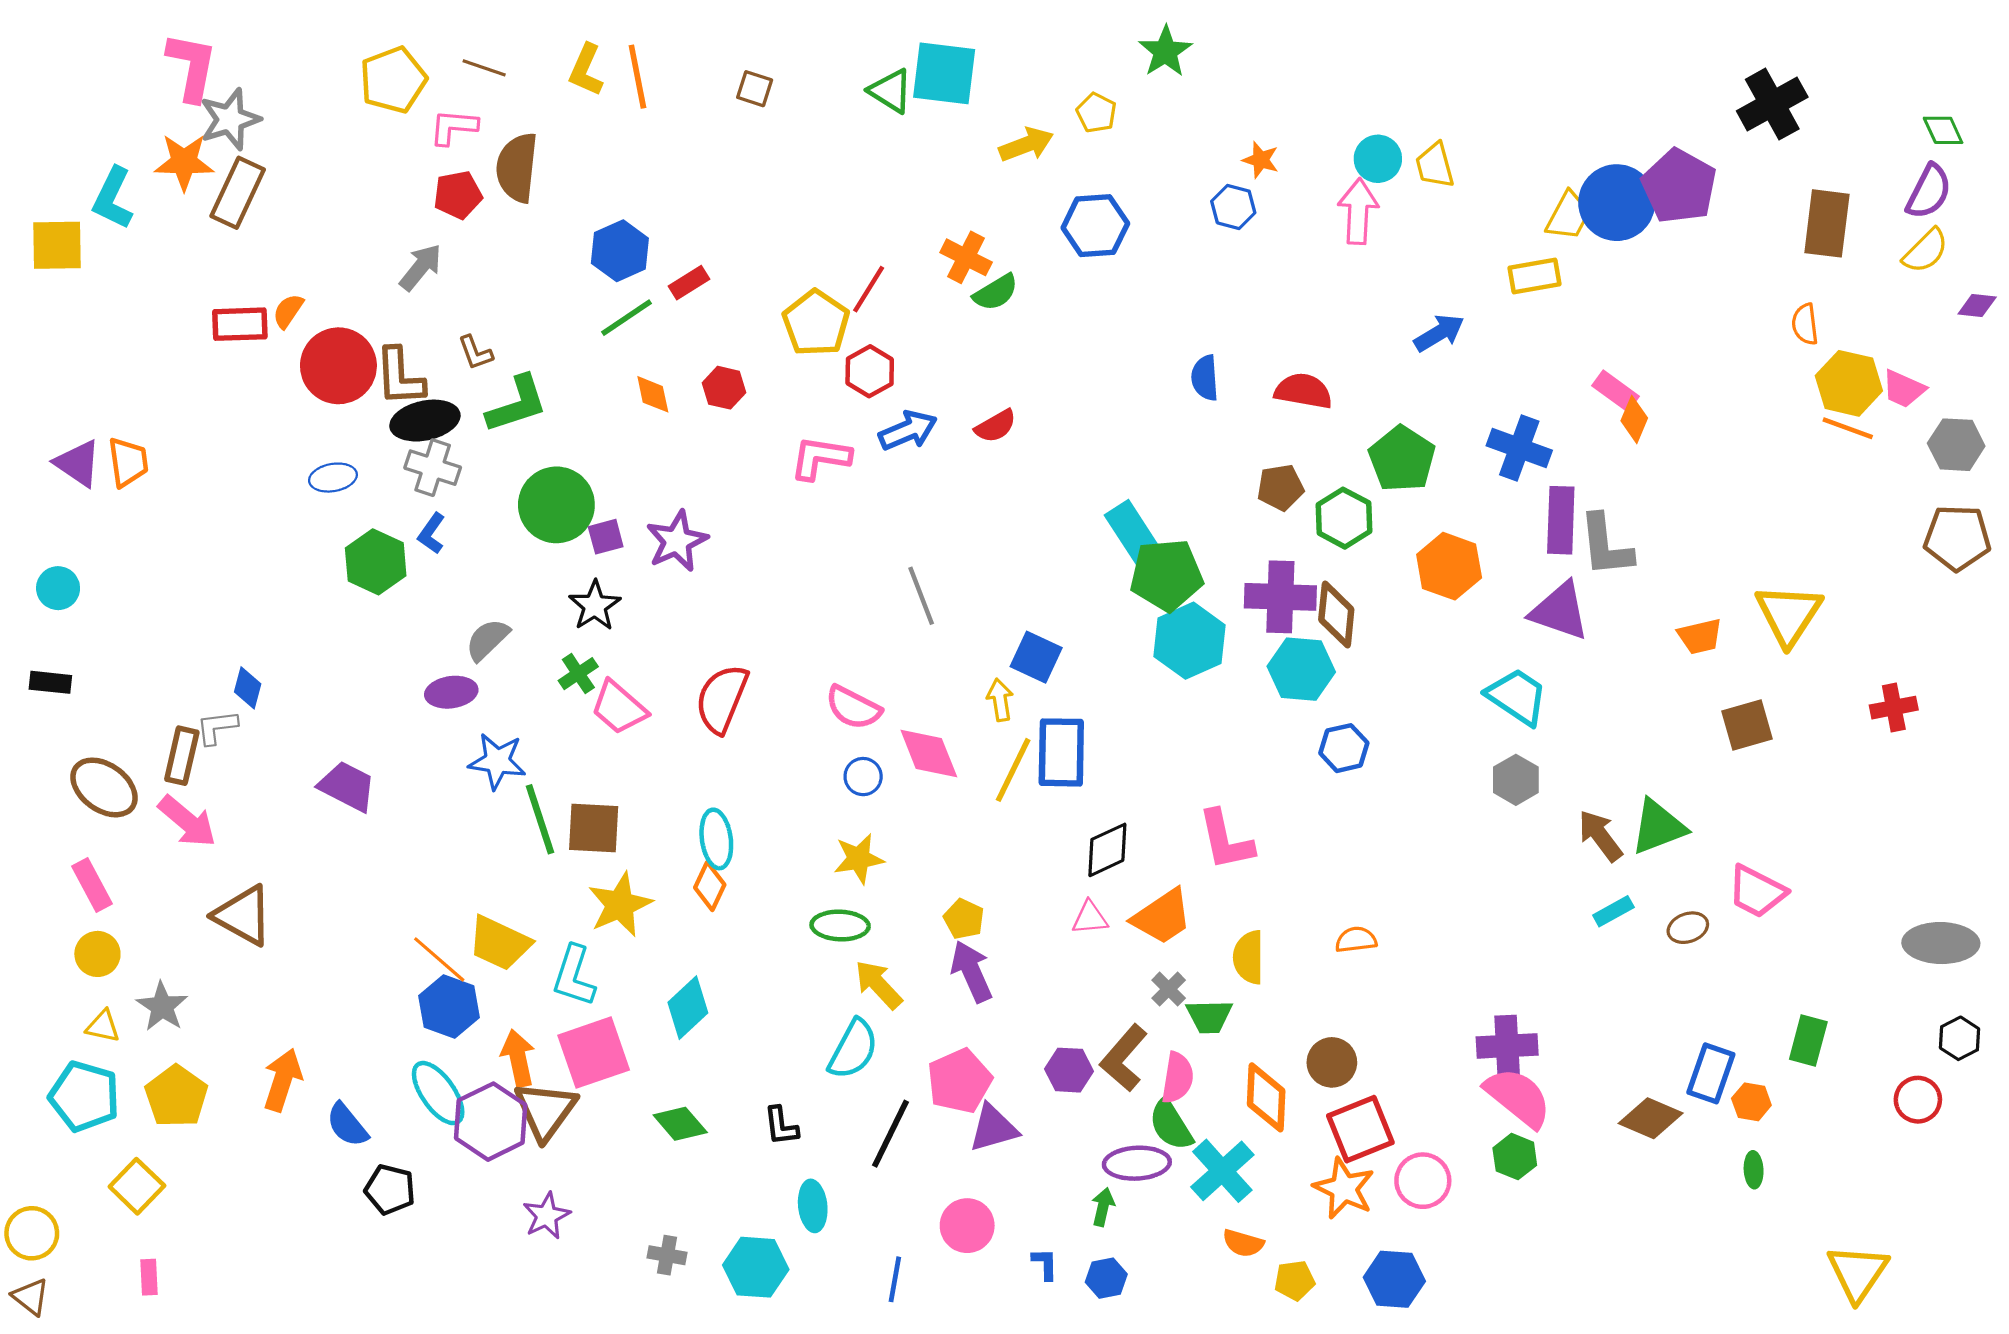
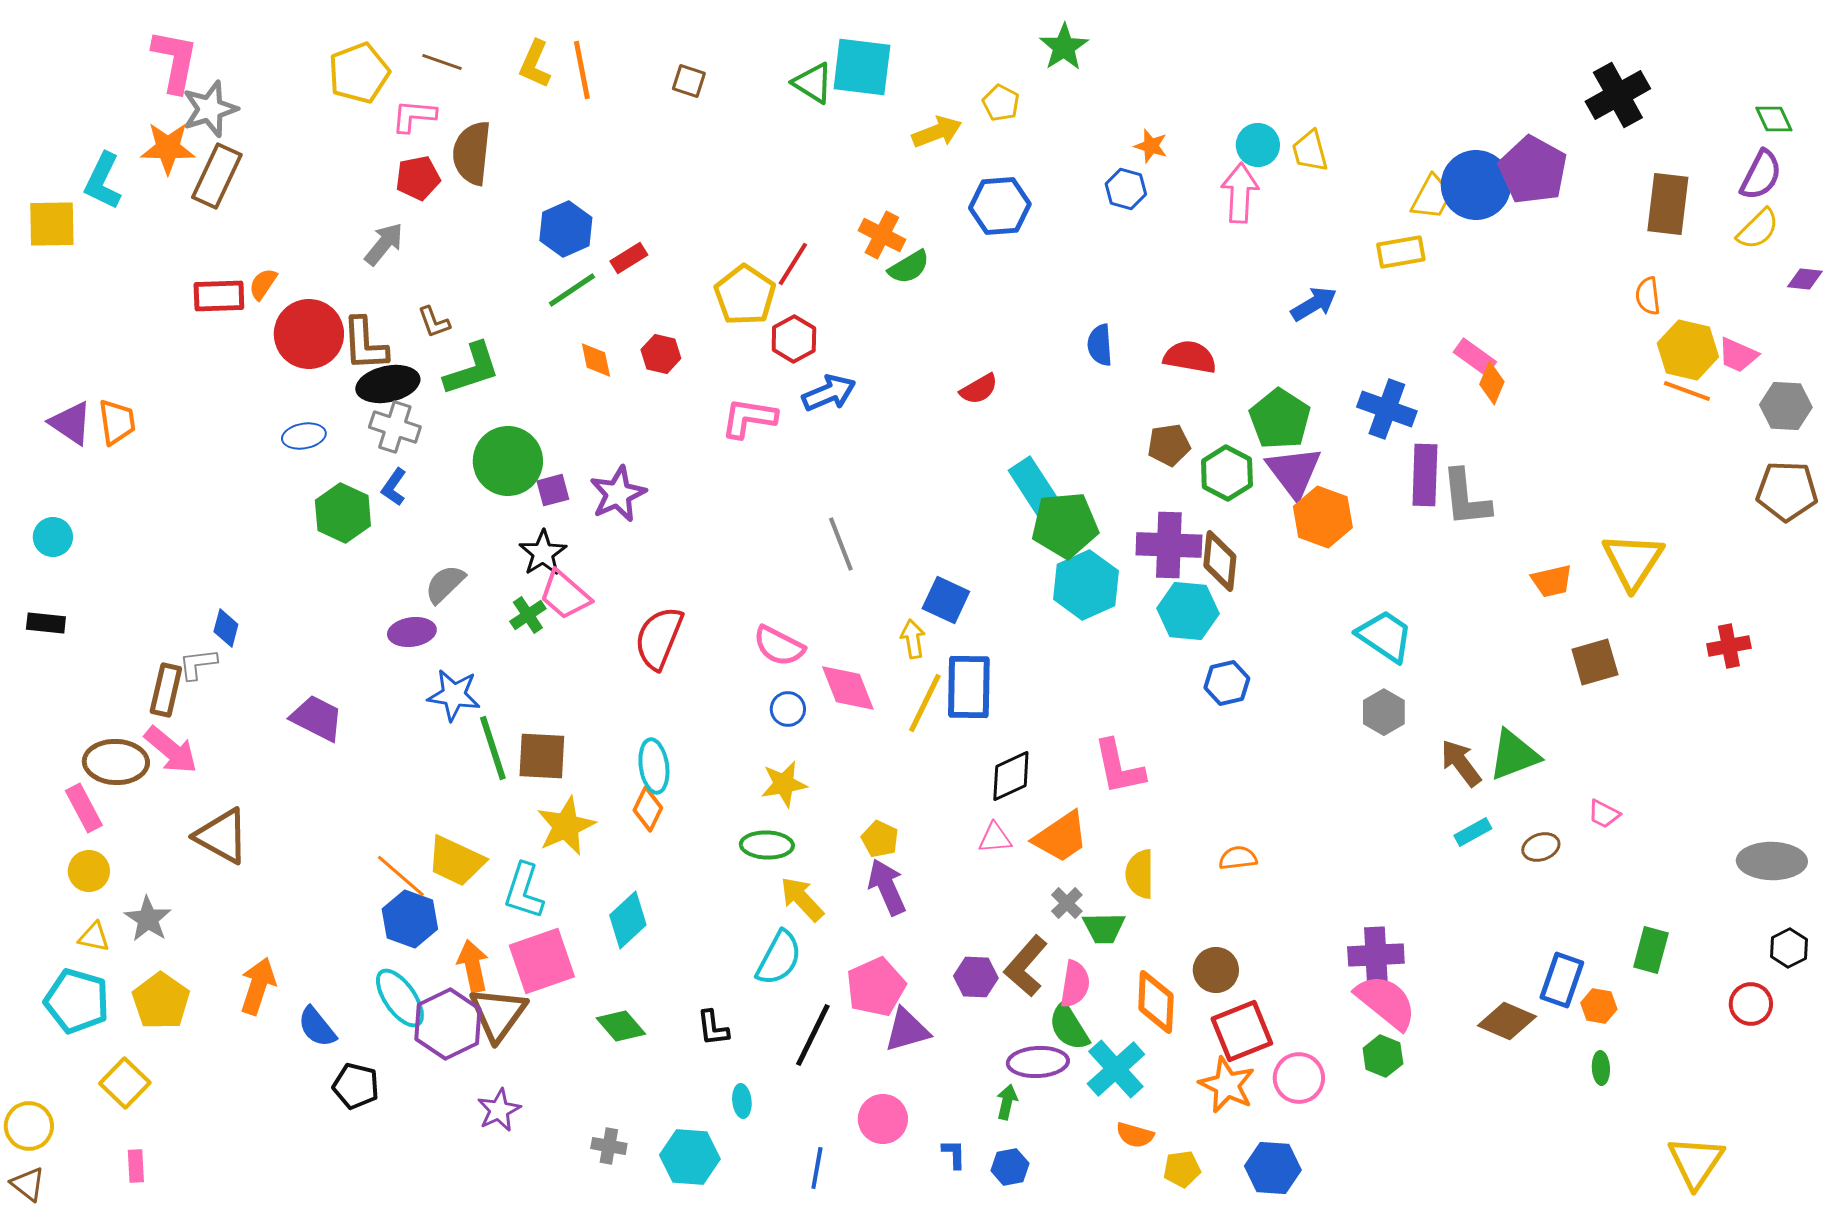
red semicircle: (996, 426) -> (979, 389), moved
purple triangle: (1560, 611) -> (1294, 472), moved, turned 34
pink trapezoid: (619, 708) -> (565, 595), moved
brown ellipse: (104, 787) -> (116, 762), moved, turned -34
pink trapezoid: (1757, 892) -> (1604, 814), size x0.6
cyan ellipse: (813, 1206) -> (742, 1101), size x0.7

